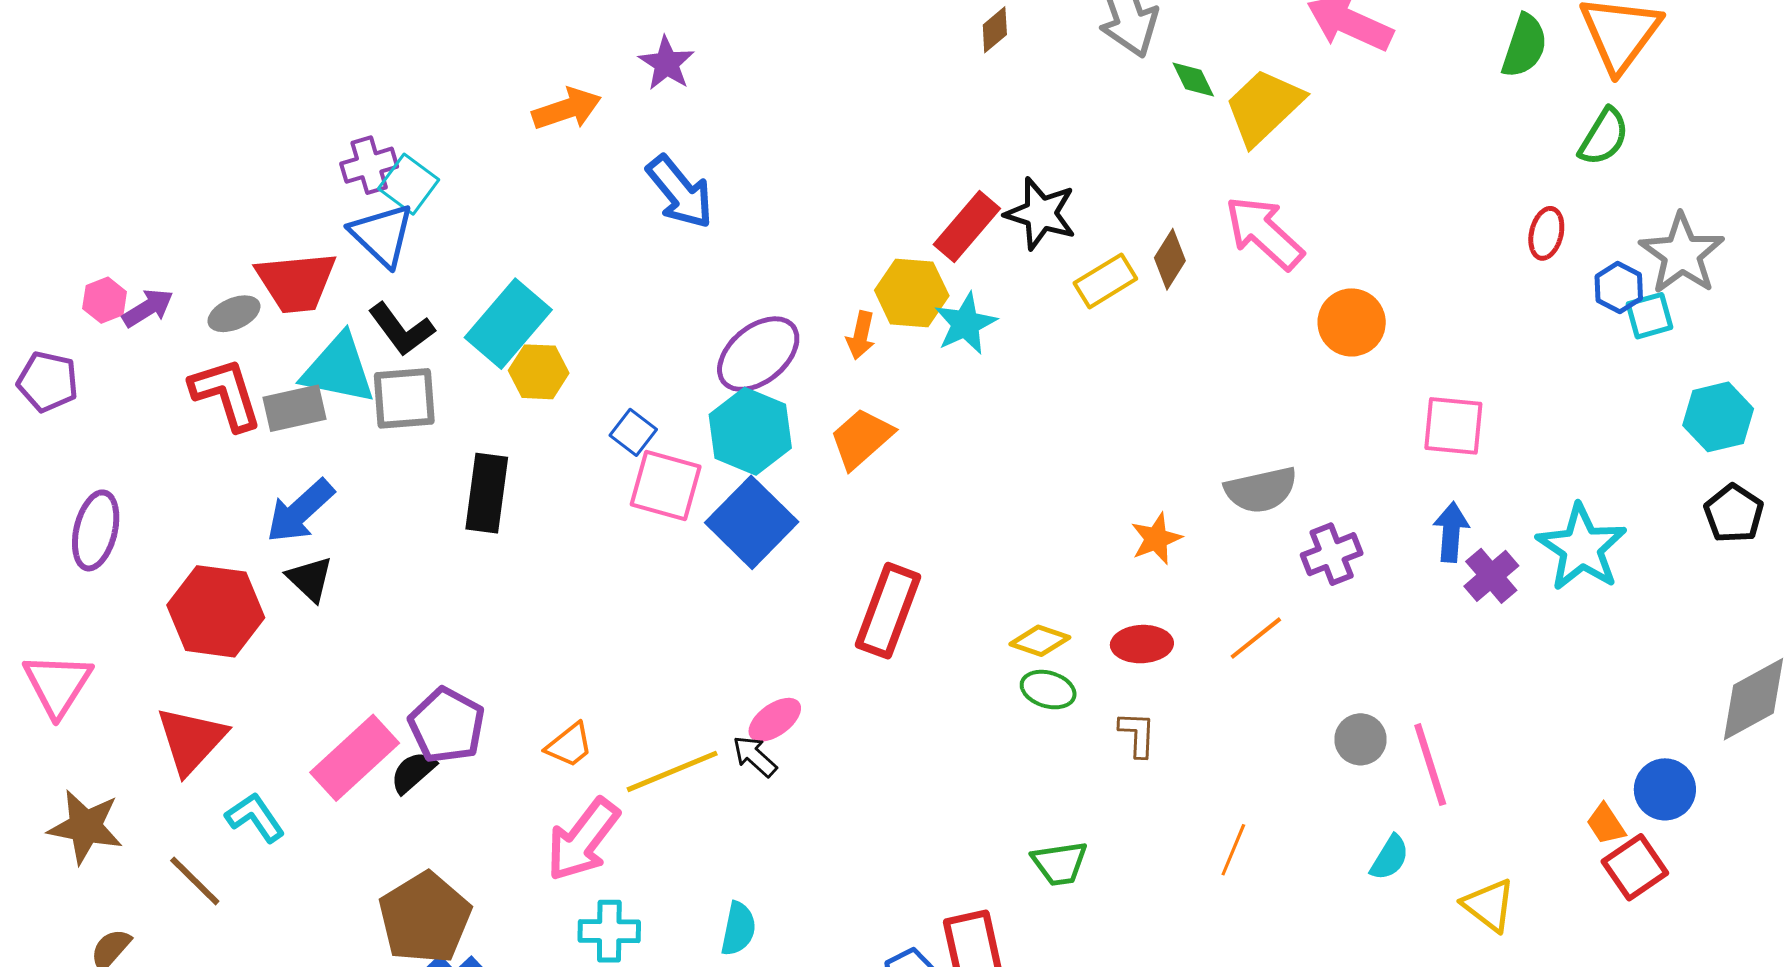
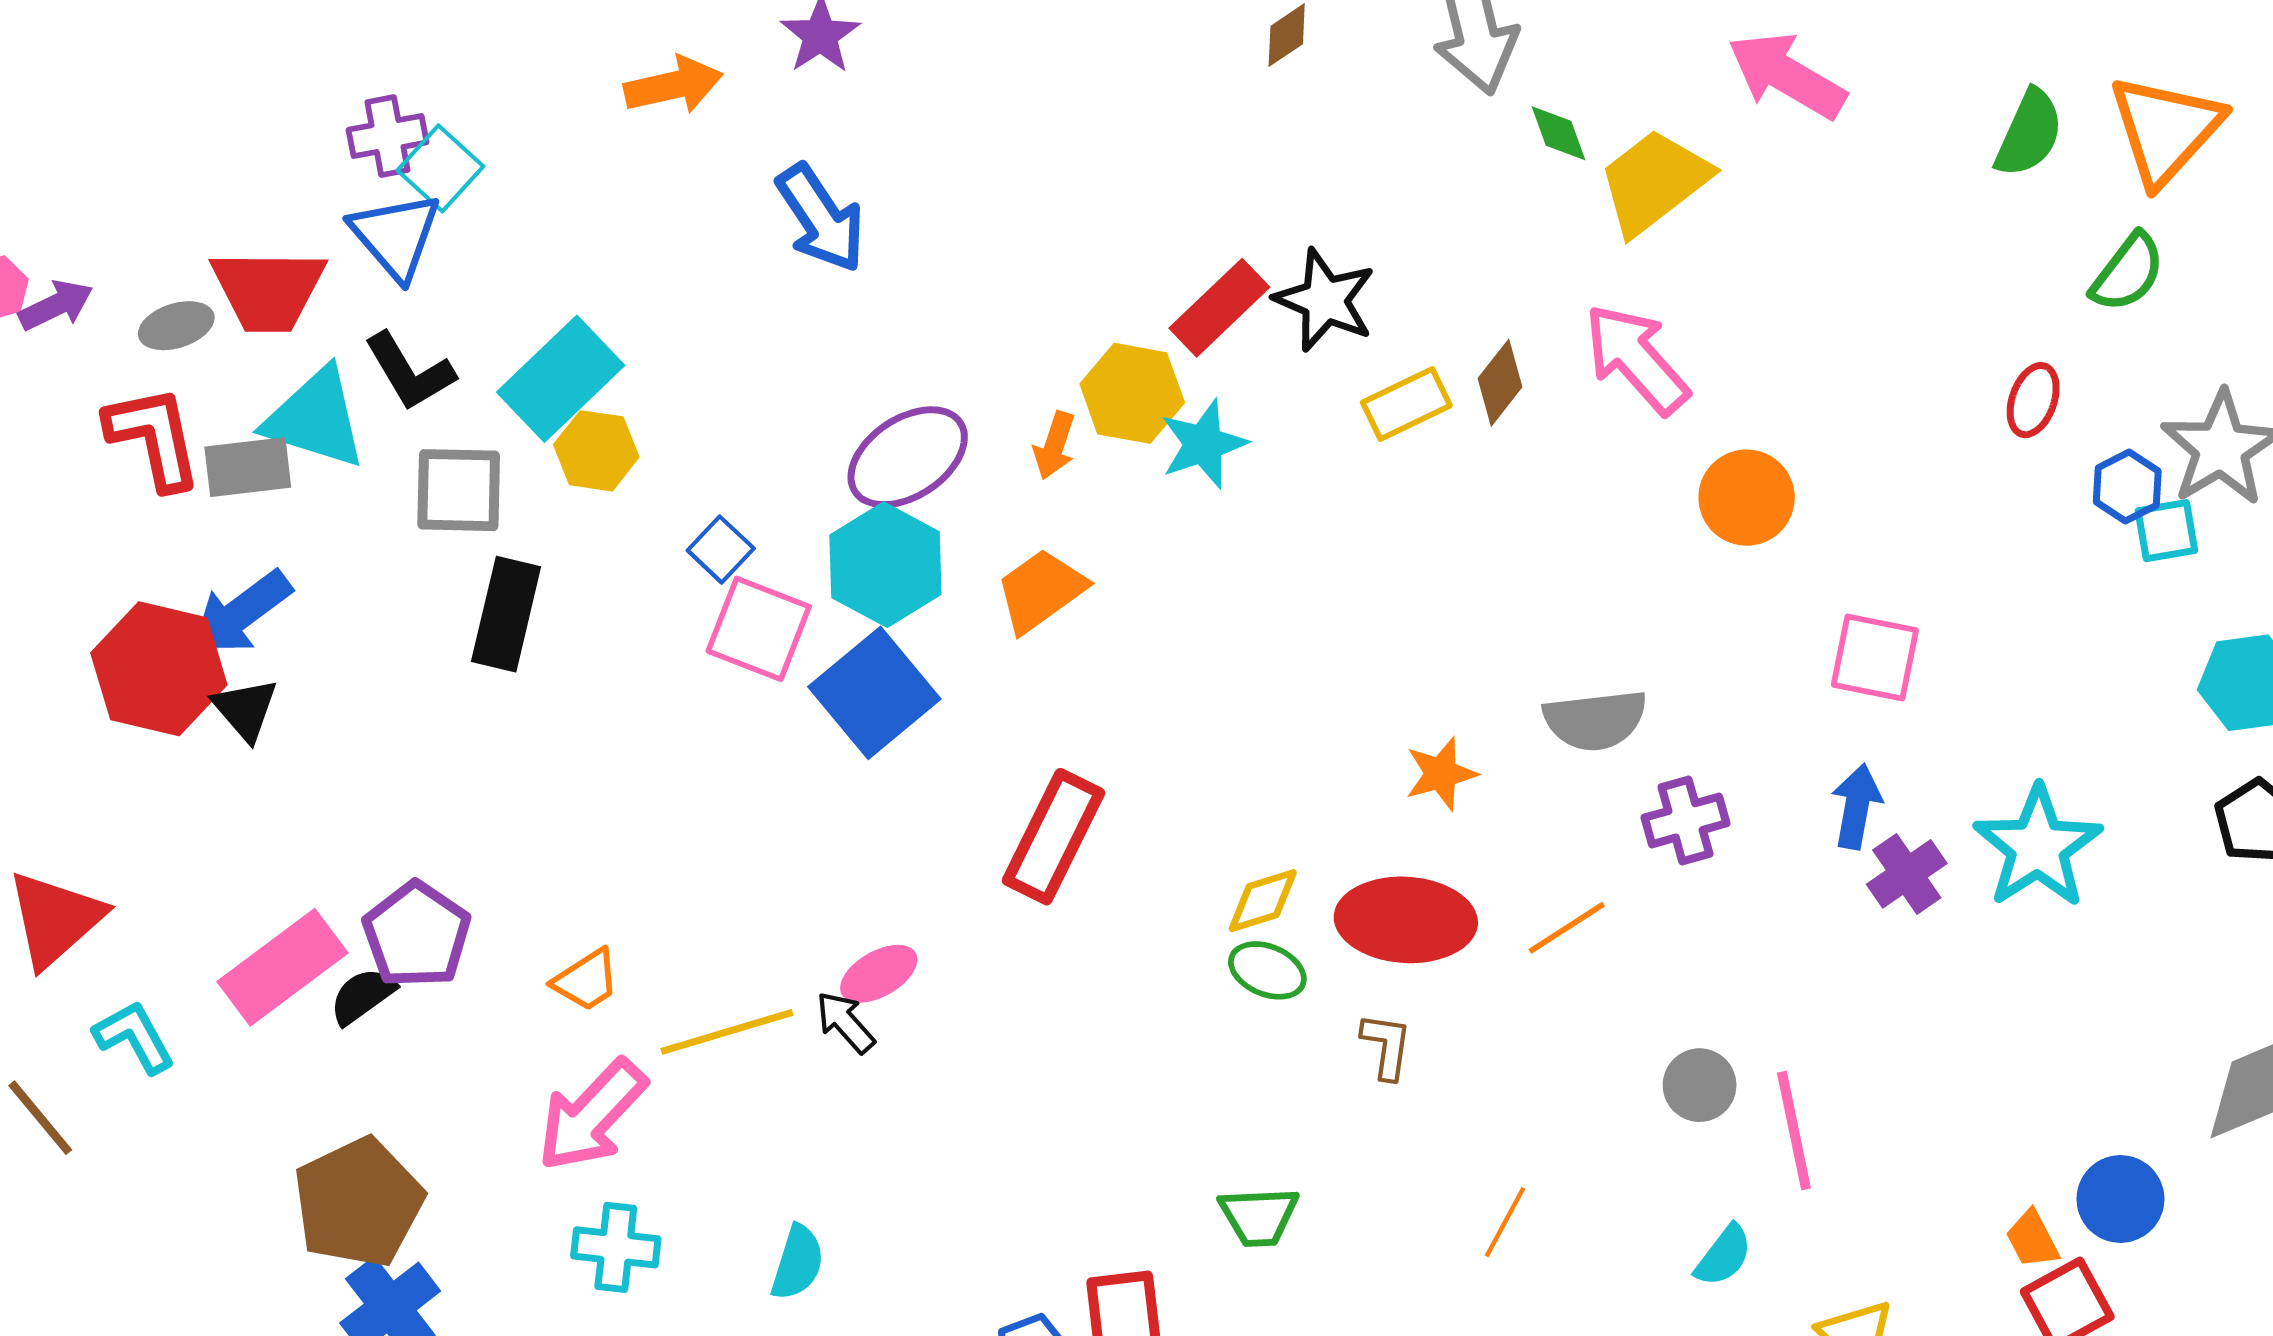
gray square: (404, 398) -> (459, 490), moved
red hexagon: (216, 611) -> (159, 669), moved
yellow diamond: (1040, 641) -> (1263, 901), turned -42
red ellipse: (1142, 644) -> (1406, 920), size x1.6

